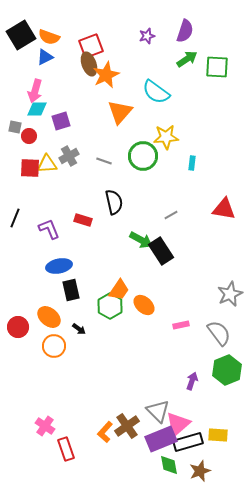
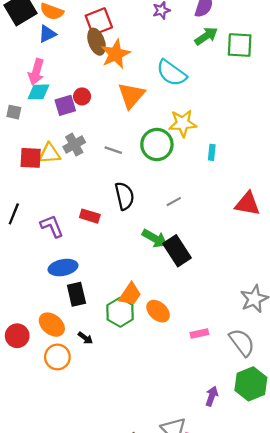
red circle: (29, 136) -> (82, 96), moved
gray line: (171, 215) -> (174, 202), moved

